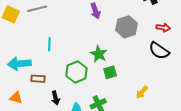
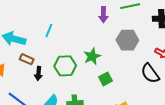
green square: (110, 72) -> (105, 79), moved, turned -32
black arrow: (56, 98) -> (38, 73), moved

